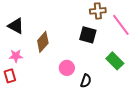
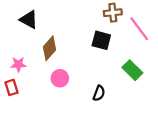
black triangle: (16, 26) -> (29, 20), moved
pink circle: (67, 68) -> (60, 78), moved

